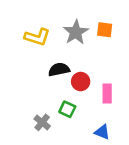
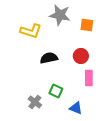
gray star: (76, 32) -> (60, 15), moved, turned -30
red circle: (81, 82) -> (81, 56), moved
blue triangle: (102, 132) -> (76, 108), moved

